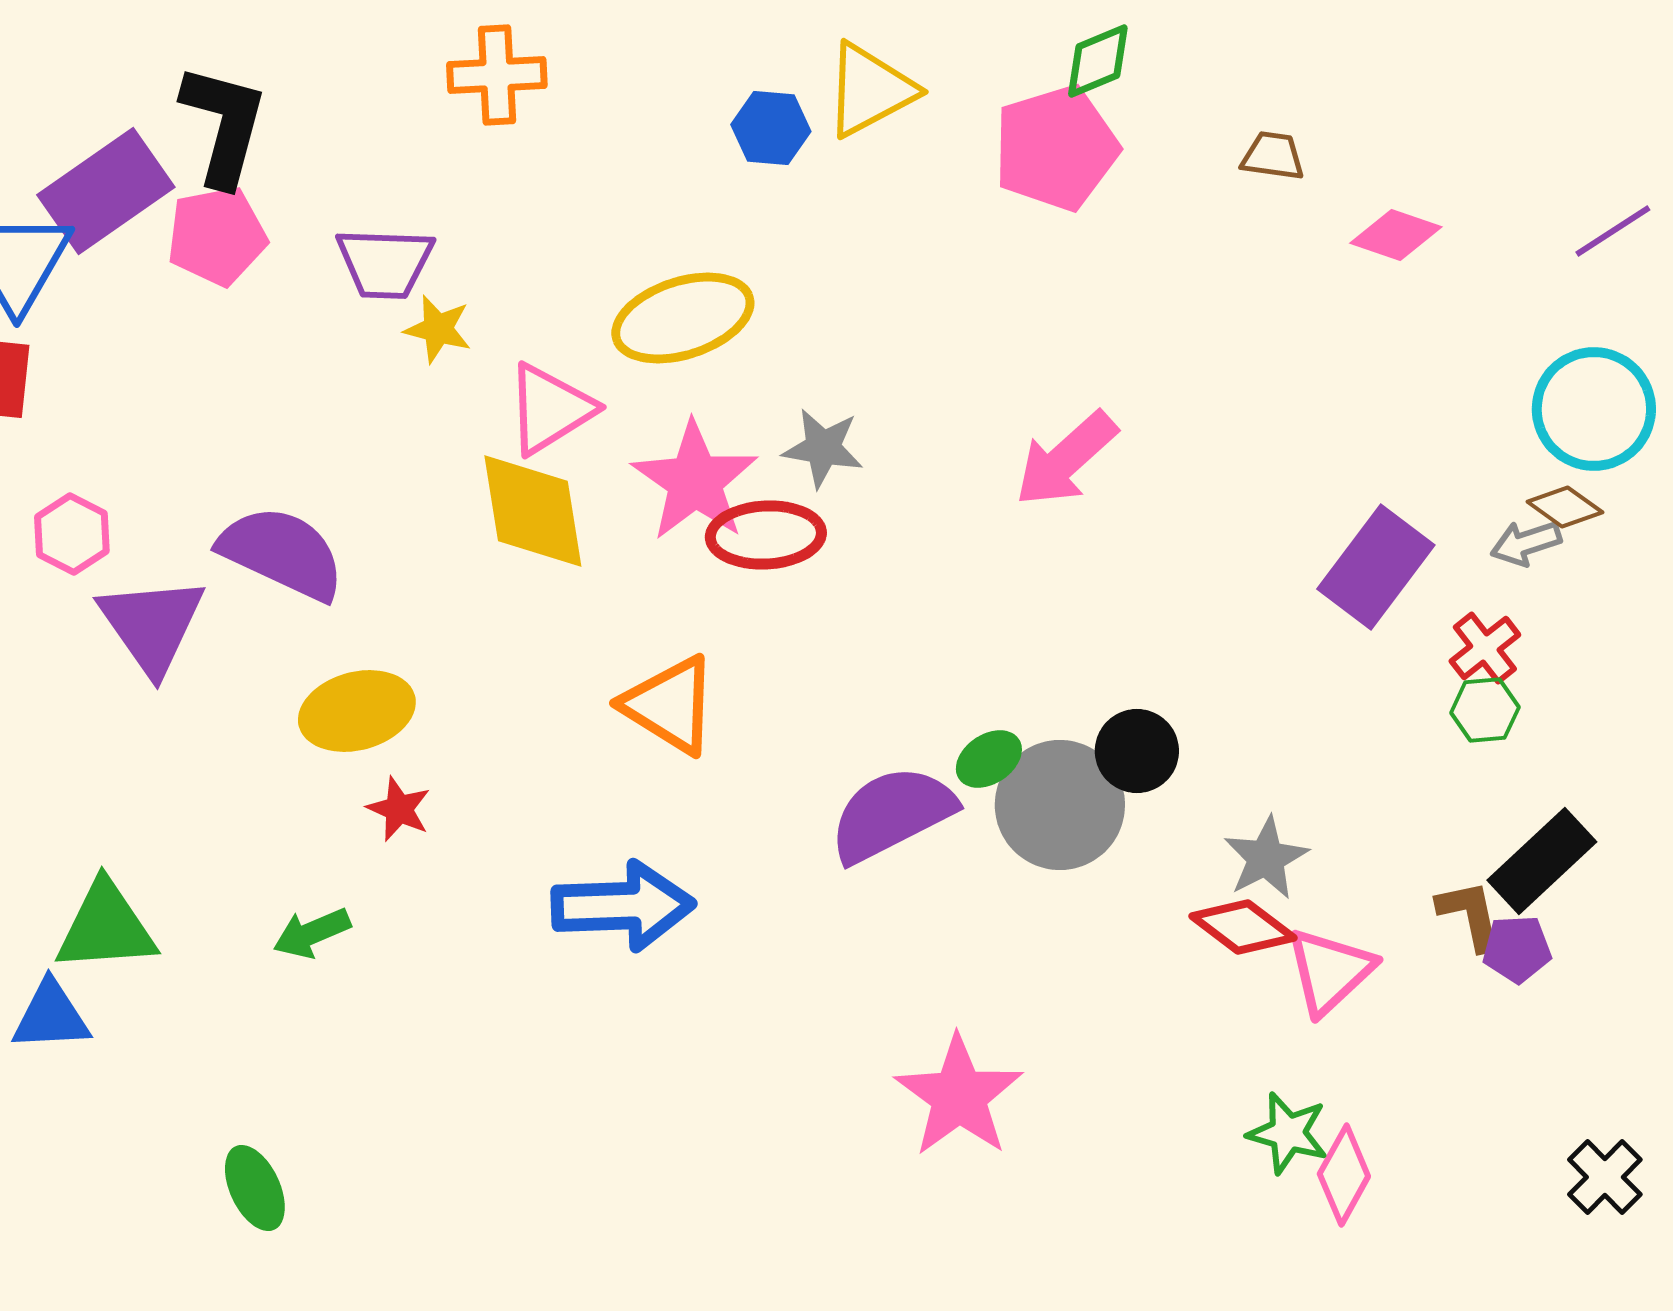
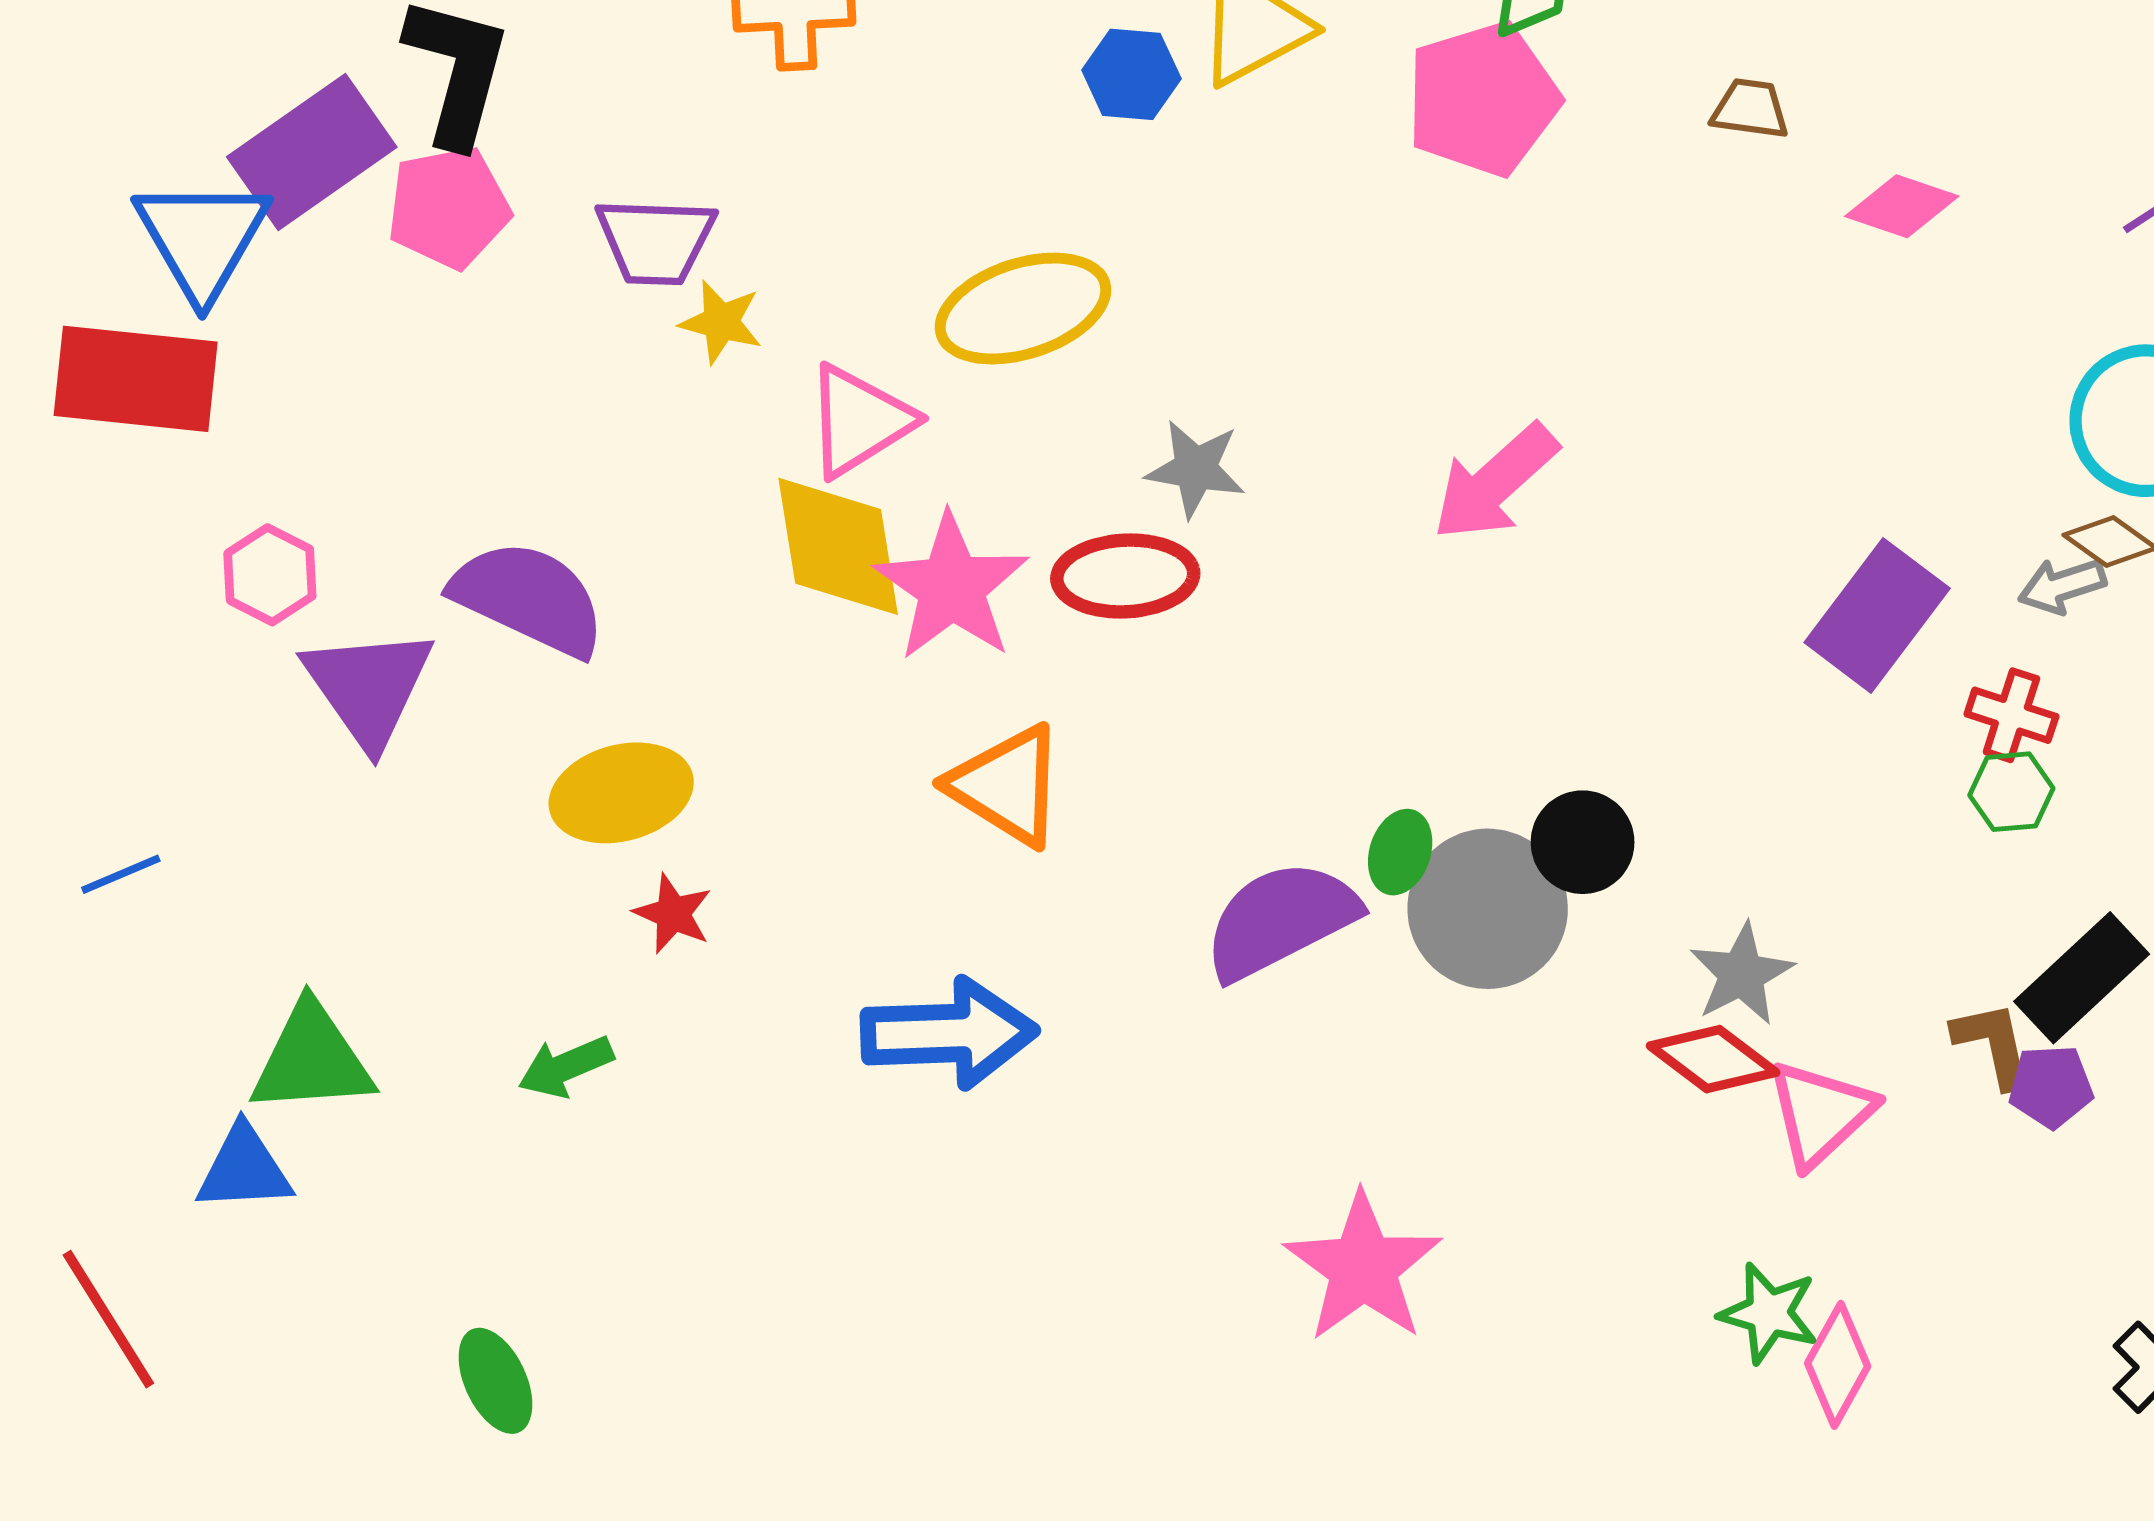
pink star: (695, 481) -> (951, 587), moved
red cross: (1485, 648) -> (2011, 715), turned -34
green ellipse: (989, 759) -> (1400, 852), turned -38

